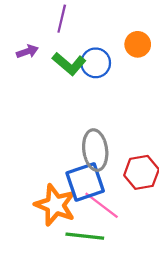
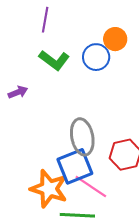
purple arrow: (27, 51) -> (18, 92), moved
blue circle: (96, 63) -> (96, 57), moved

